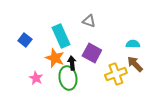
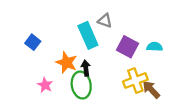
cyan rectangle: (61, 36) -> (88, 35), moved
purple square: (92, 53) -> (127, 47), moved
brown arrow: (135, 64) -> (151, 90), moved

